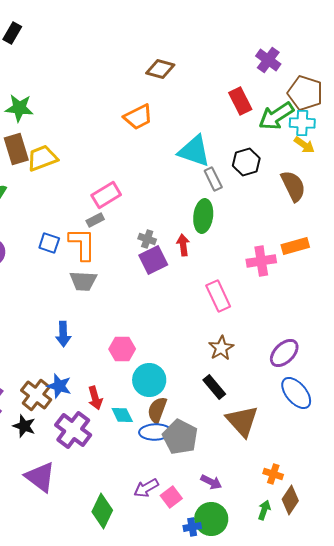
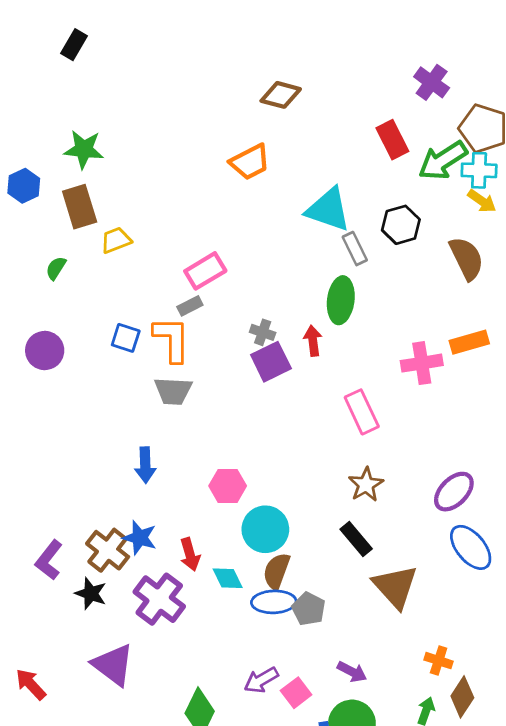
yellow trapezoid: (42, 158) -> (116, 240), moved, size x0.7
gray pentagon: (180, 437) -> (309, 609), size x0.7

